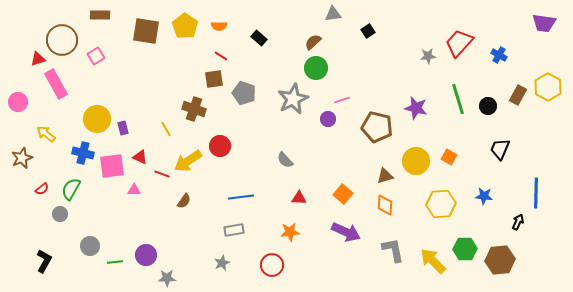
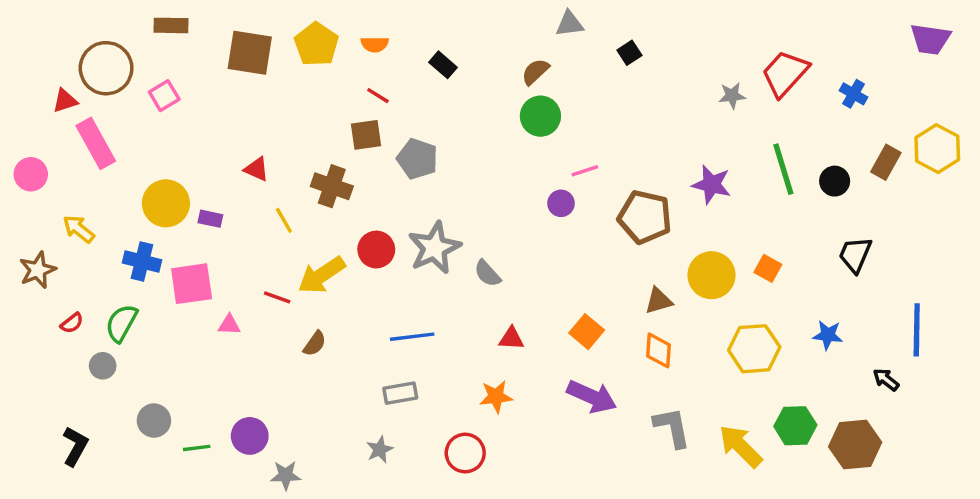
gray star: (293, 99) -> (434, 248), moved
purple rectangle: (123, 128) -> (210, 219), turned -64
red triangle: (140, 157) -> (257, 169), moved
black arrow: (518, 222) -> (886, 379), turned -77

